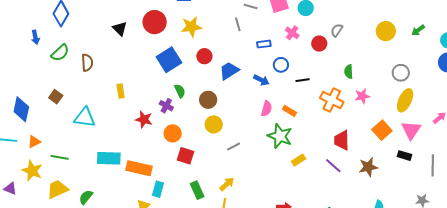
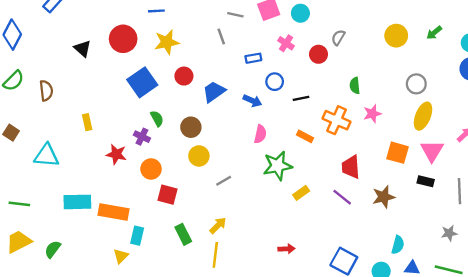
orange rectangle: (289, 111) -> (305, 136), moved
orange square: (382, 130) -> (398, 153), turned -30
green star: (280, 136) -> (278, 166), turned -30

